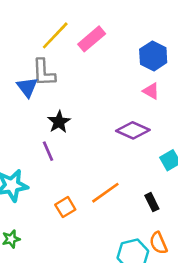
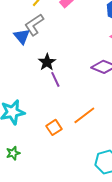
gray L-shape: (44, 73) -> (34, 25), turned 60
purple line: (48, 151) -> (55, 79), moved

